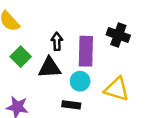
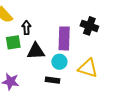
black arrow: (57, 41) -> (26, 28), moved
green square: (21, 57) -> (13, 42), turned 35

